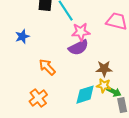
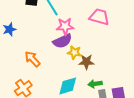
yellow star: (104, 86) -> (74, 52), moved
green arrow: (114, 92) -> (95, 84), turned 144

